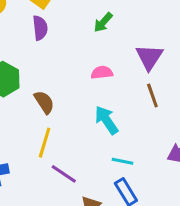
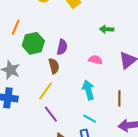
green arrow: (103, 22) -> (107, 29), turned 32
purple semicircle: (40, 28) -> (62, 47), moved
brown line: (152, 96) -> (119, 98), moved

